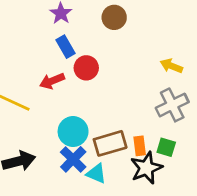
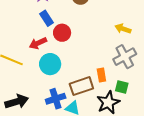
cyan circle: (73, 132) -> (50, 64), moved
orange rectangle: (140, 146) -> (101, 75), moved
blue cross: (73, 159) -> (56, 99), turned 30

